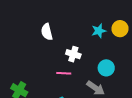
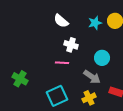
white semicircle: (47, 32) -> (61, 21), moved, turned -35

